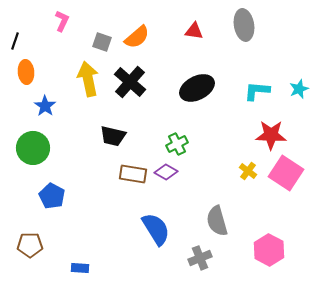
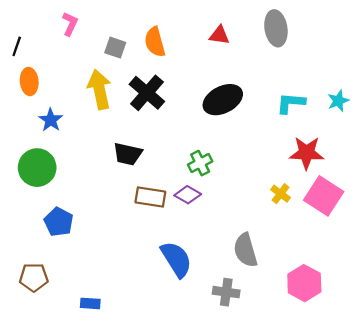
orange semicircle: (137, 37) -> (155, 42), turned 116
gray cross: (200, 258) -> (226, 292), turned 30

